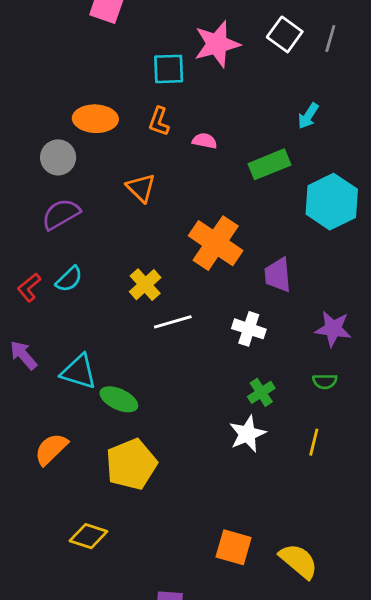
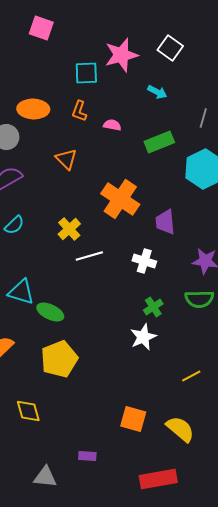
gray line: (330, 39) -> (203, 118), moved
cyan arrow: (308, 116) -> (157, 92), moved, turned -96
green semicircle: (325, 381) -> (199, 299), size x1.6
yellow line: (314, 442) -> (191, 376), moved, turned 48
yellow diamond: (88, 536) -> (28, 411), turned 56

